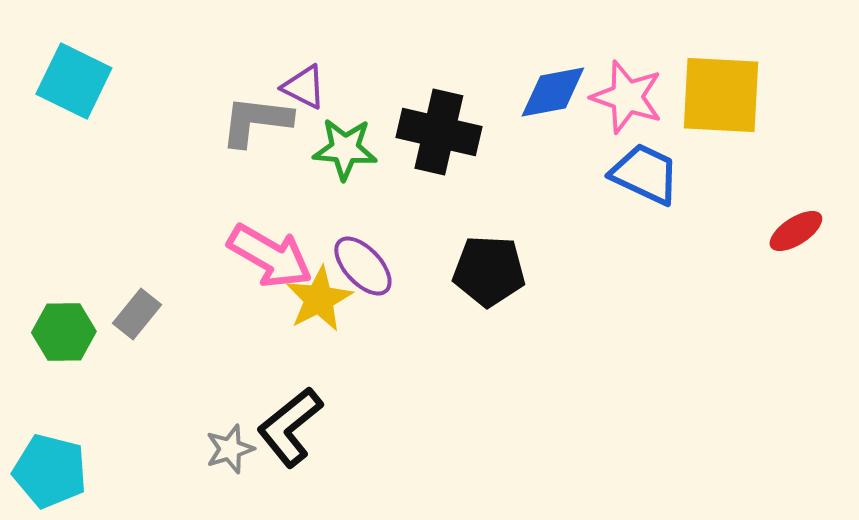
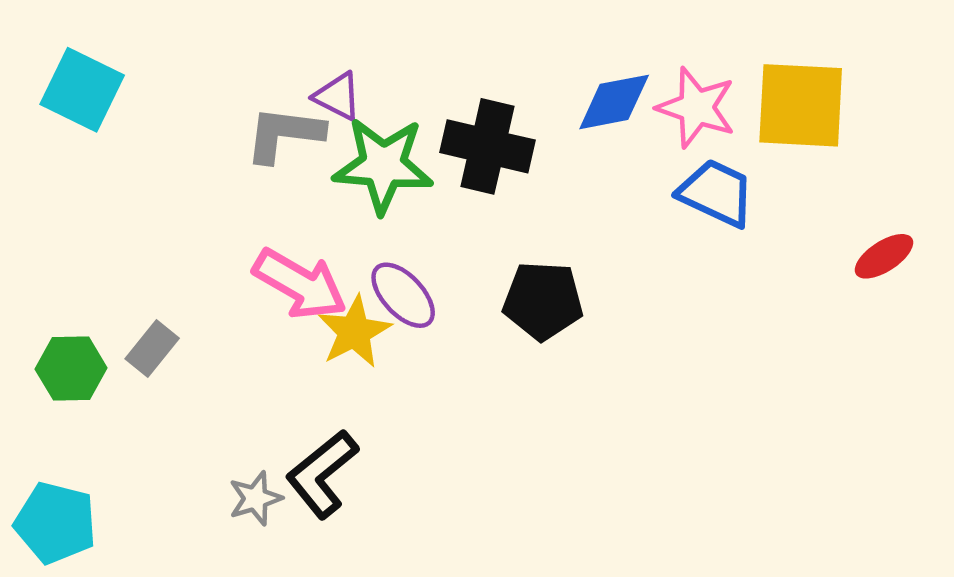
green star: (345, 149) -> (383, 165), size x1.4

